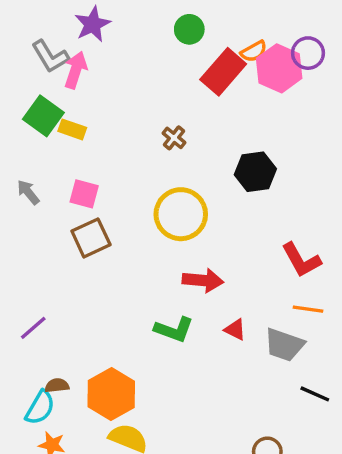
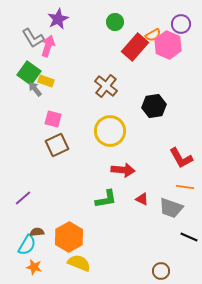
purple circle: (308, 53) -> (181, 24), moved
brown cross: (174, 138) -> (106, 86), size x1.6
gray arrow: (28, 192) -> (35, 89), moved
green L-shape: (174, 330) -> (106, 199), turned -30

